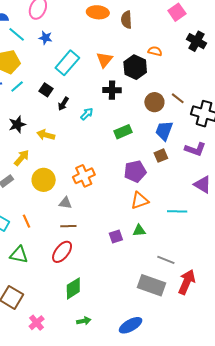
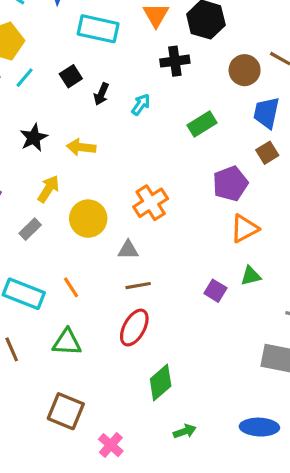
cyan rectangle: (67, 63) -> (98, 29), turned 70
black square: (46, 90) -> (71, 76), turned 32
purple square: (116, 236) -> (215, 291), turned -32
blue ellipse: (131, 325) -> (259, 427), turned 40

